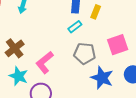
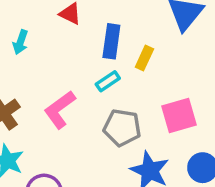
pink L-shape: (45, 62) -> (60, 110), moved

